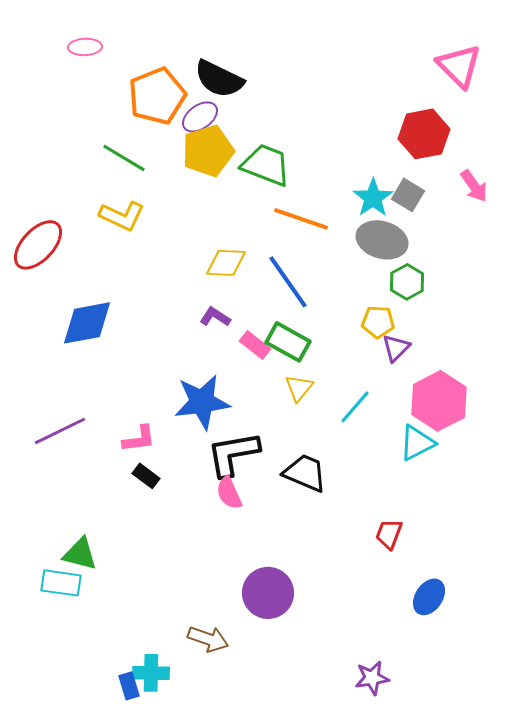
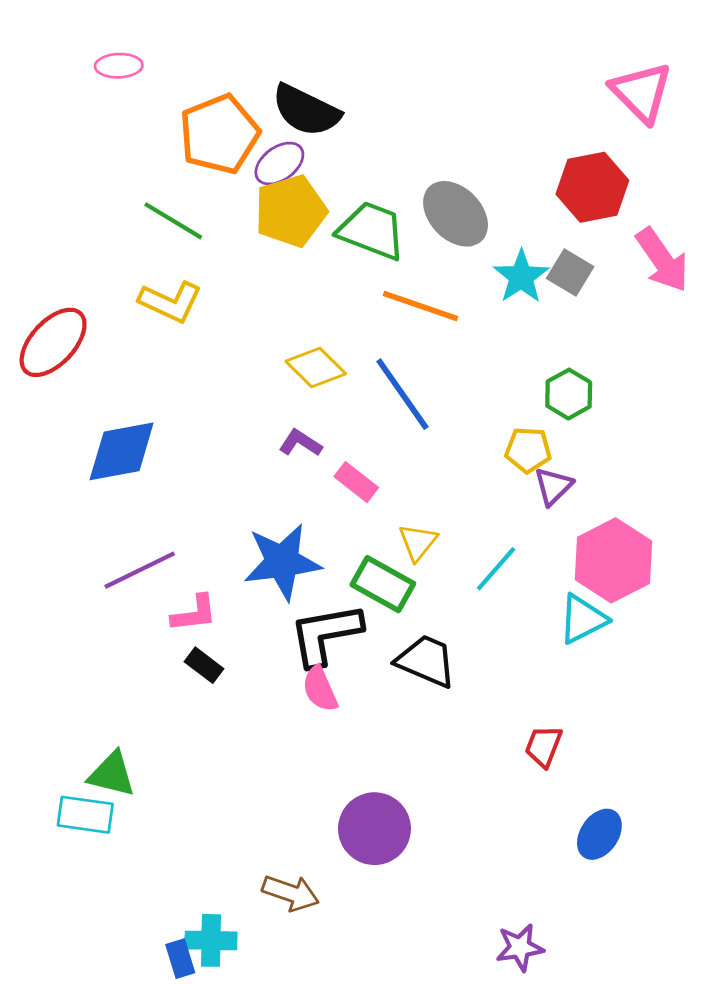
pink arrow: (474, 186) -> (662, 260), size x1.4
gray ellipse: (382, 240) -> (456, 214), moved, turned 30
yellow diamond: (226, 263) -> (316, 368), turned 42
green rectangle: (288, 342) -> (383, 584), moved
purple line: (60, 431) -> (140, 570), moved

